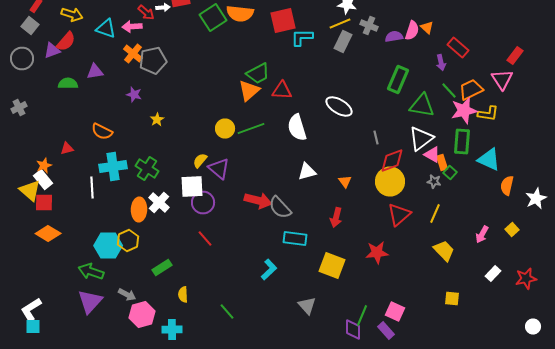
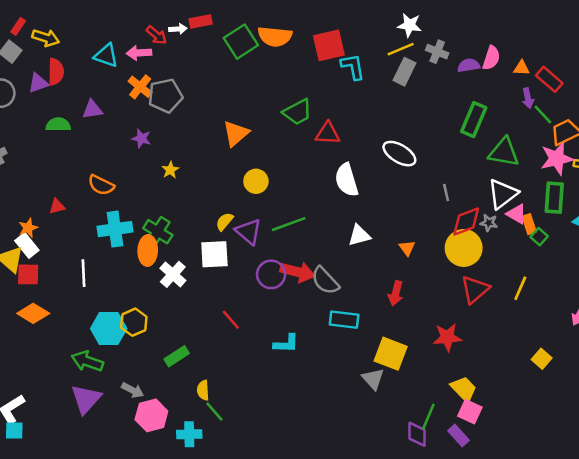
yellow arrow: (72, 14) -> (46, 38), moved
orange triangle: (427, 28) -> (522, 68), moved, turned -40
cyan L-shape: (302, 38) -> (353, 67), turned 80
red semicircle: (66, 42) -> (56, 72), turned -40
orange triangle: (249, 90) -> (236, 133), moved
green line: (449, 90) -> (543, 115), moved
green line: (251, 128) -> (289, 224), moved
gray star: (434, 182) -> (489, 223), moved
white line: (92, 188) -> (84, 273), moved
purple circle: (203, 202) -> (271, 274), moved
orange ellipse: (139, 210) -> (148, 250), moved
yellow trapezoid: (444, 250) -> (464, 389), moved
cyan L-shape: (269, 270) -> (286, 344), moved, turned 45
yellow square: (452, 298) -> (542, 359), moved, turned 35
gray triangle: (307, 306) -> (373, 379), moved
green line: (227, 312) -> (214, 412), moved

